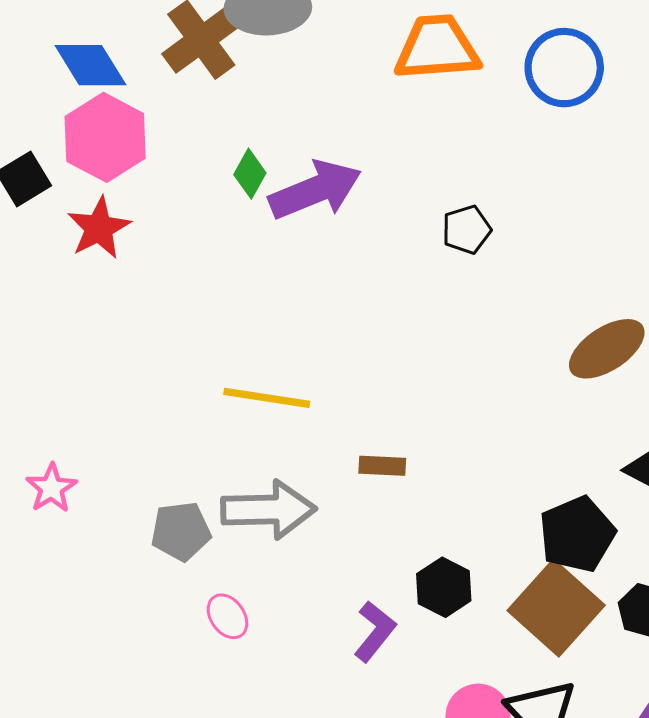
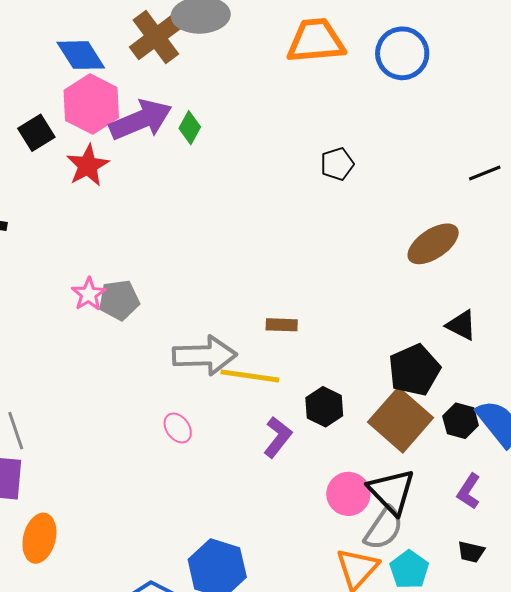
purple arrow: (315, 190) -> (141, 120), moved
yellow line: (267, 398) -> (250, 376), moved
pink star: (51, 488) -> (89, 294), moved
gray pentagon: (181, 531) -> (119, 300), moved

